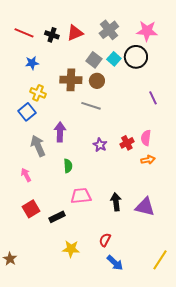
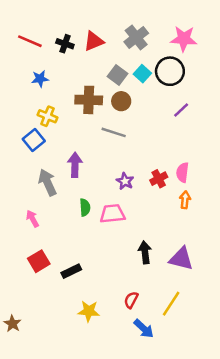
purple line: (153, 98) -> (181, 110), moved, turned 72
orange arrow: (148, 160) -> (185, 200), turned -72
pink trapezoid: (81, 196) -> (112, 214), moved
yellow line: (160, 260) -> (171, 304), moved

